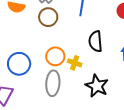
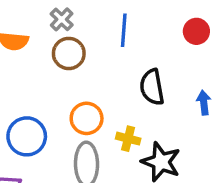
yellow cross: (75, 63) -> (128, 139), moved

